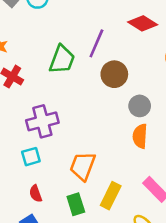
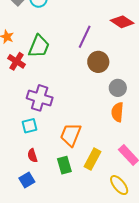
green trapezoid: (62, 60) -> (39, 46), moved
purple cross: (42, 121) -> (40, 98), turned 30

